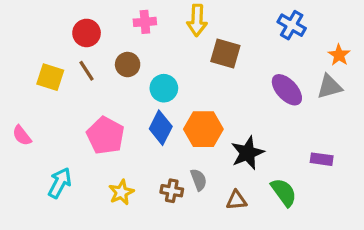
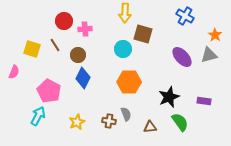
pink cross: (145, 22) -> (85, 29), moved
red circle: (87, 33) -> (64, 21), moved
brown circle: (128, 65) -> (78, 55), moved
cyan circle: (164, 88) -> (123, 49), moved
blue diamond: (161, 128) -> (83, 78), moved
pink semicircle: (22, 136) -> (14, 72), moved, turned -120
pink pentagon: (105, 136) -> (49, 91), moved
black star: (247, 153) -> (169, 97), moved

